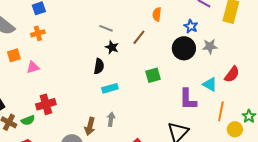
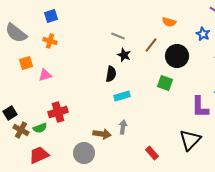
orange semicircle: (157, 14) -> (169, 22), turned -80
orange cross: (38, 33) -> (50, 41), turned 32
black circle: (184, 48) -> (177, 56), moved
green square: (153, 75) -> (165, 83), turned 35
brown arrow: (90, 126) -> (102, 134), turned -96

